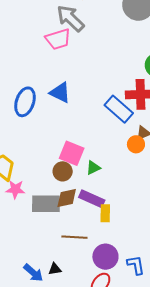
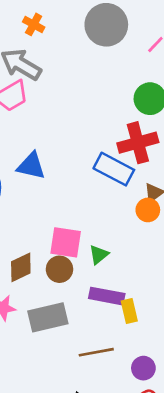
brown diamond: (67, 198) -> (21, 267), moved
purple circle: (105, 257) -> (143, 368), size x0.7

